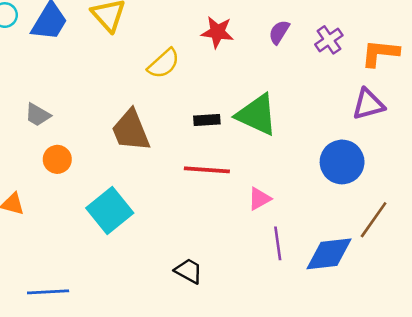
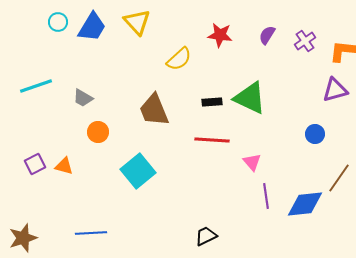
blue circle: (342, 162) -> (315, 134), size x0.6
pink triangle: (259, 199) -> (252, 162), turned -42
black trapezoid: (189, 271) -> (206, 236), moved, turned -55

